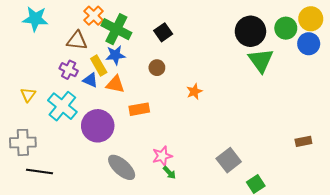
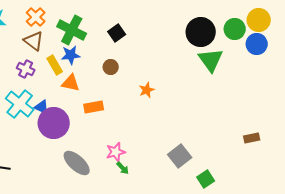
orange cross: (94, 16) -> (36, 17), moved
brown triangle: (77, 41) -> (34, 41), turned 30
blue triangle: (90, 80) -> (42, 107), moved

